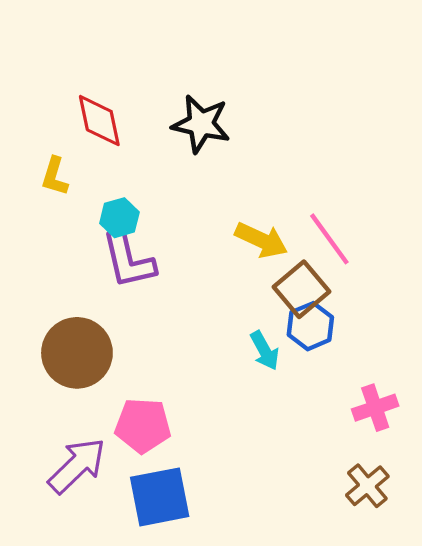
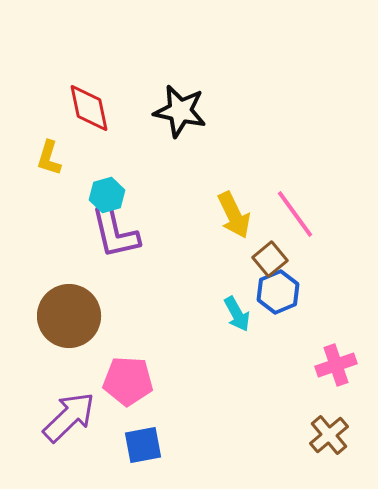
yellow arrow: (261, 240) -> (234, 215), turned 39
brown square: (301, 289) -> (270, 259), size x0.7
blue square: (160, 497) -> (143, 445), size x0.7

